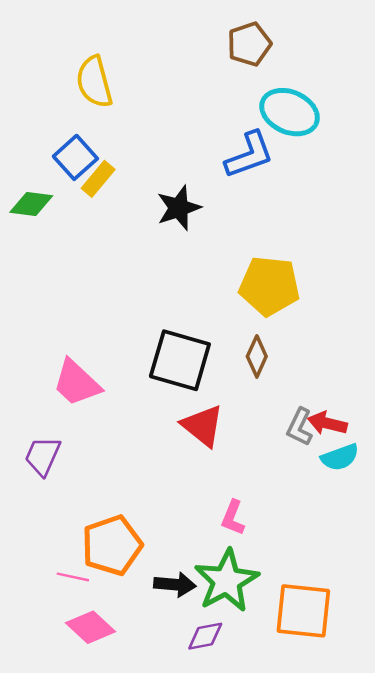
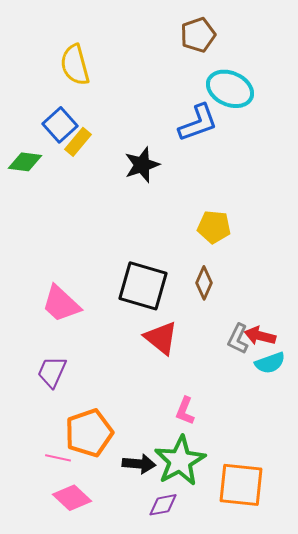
yellow pentagon: (269, 286) -> (214, 227), size x0.7
purple trapezoid: (43, 456) -> (52, 372), moved

